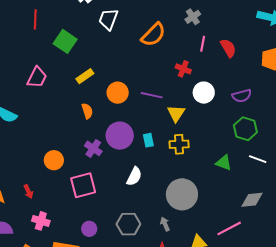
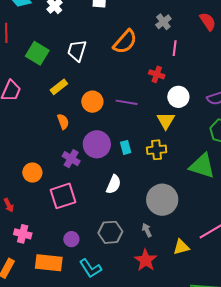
white trapezoid: (108, 19) -> (77, 51), moved
red semicircle: (228, 48) -> (208, 22), moved
yellow triangle: (176, 113) -> (166, 121), moved
green triangle: (224, 163) -> (202, 166), size x1.6

